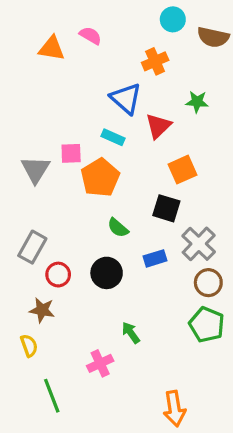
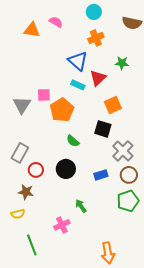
cyan circle: (173, 19) -> (94, 12), moved
cyan rectangle: (113, 137) -> (78, 85), moved
blue rectangle: (155, 258) -> (101, 175), moved
green pentagon: (207, 325) -> (128, 201), turned 30
yellow semicircle: (29, 346) -> (18, 214), turned 96

